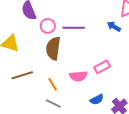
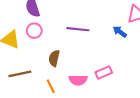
pink circle: (48, 26) -> (34, 31), moved
brown semicircle: (53, 48) -> (54, 58), moved, size x0.7

